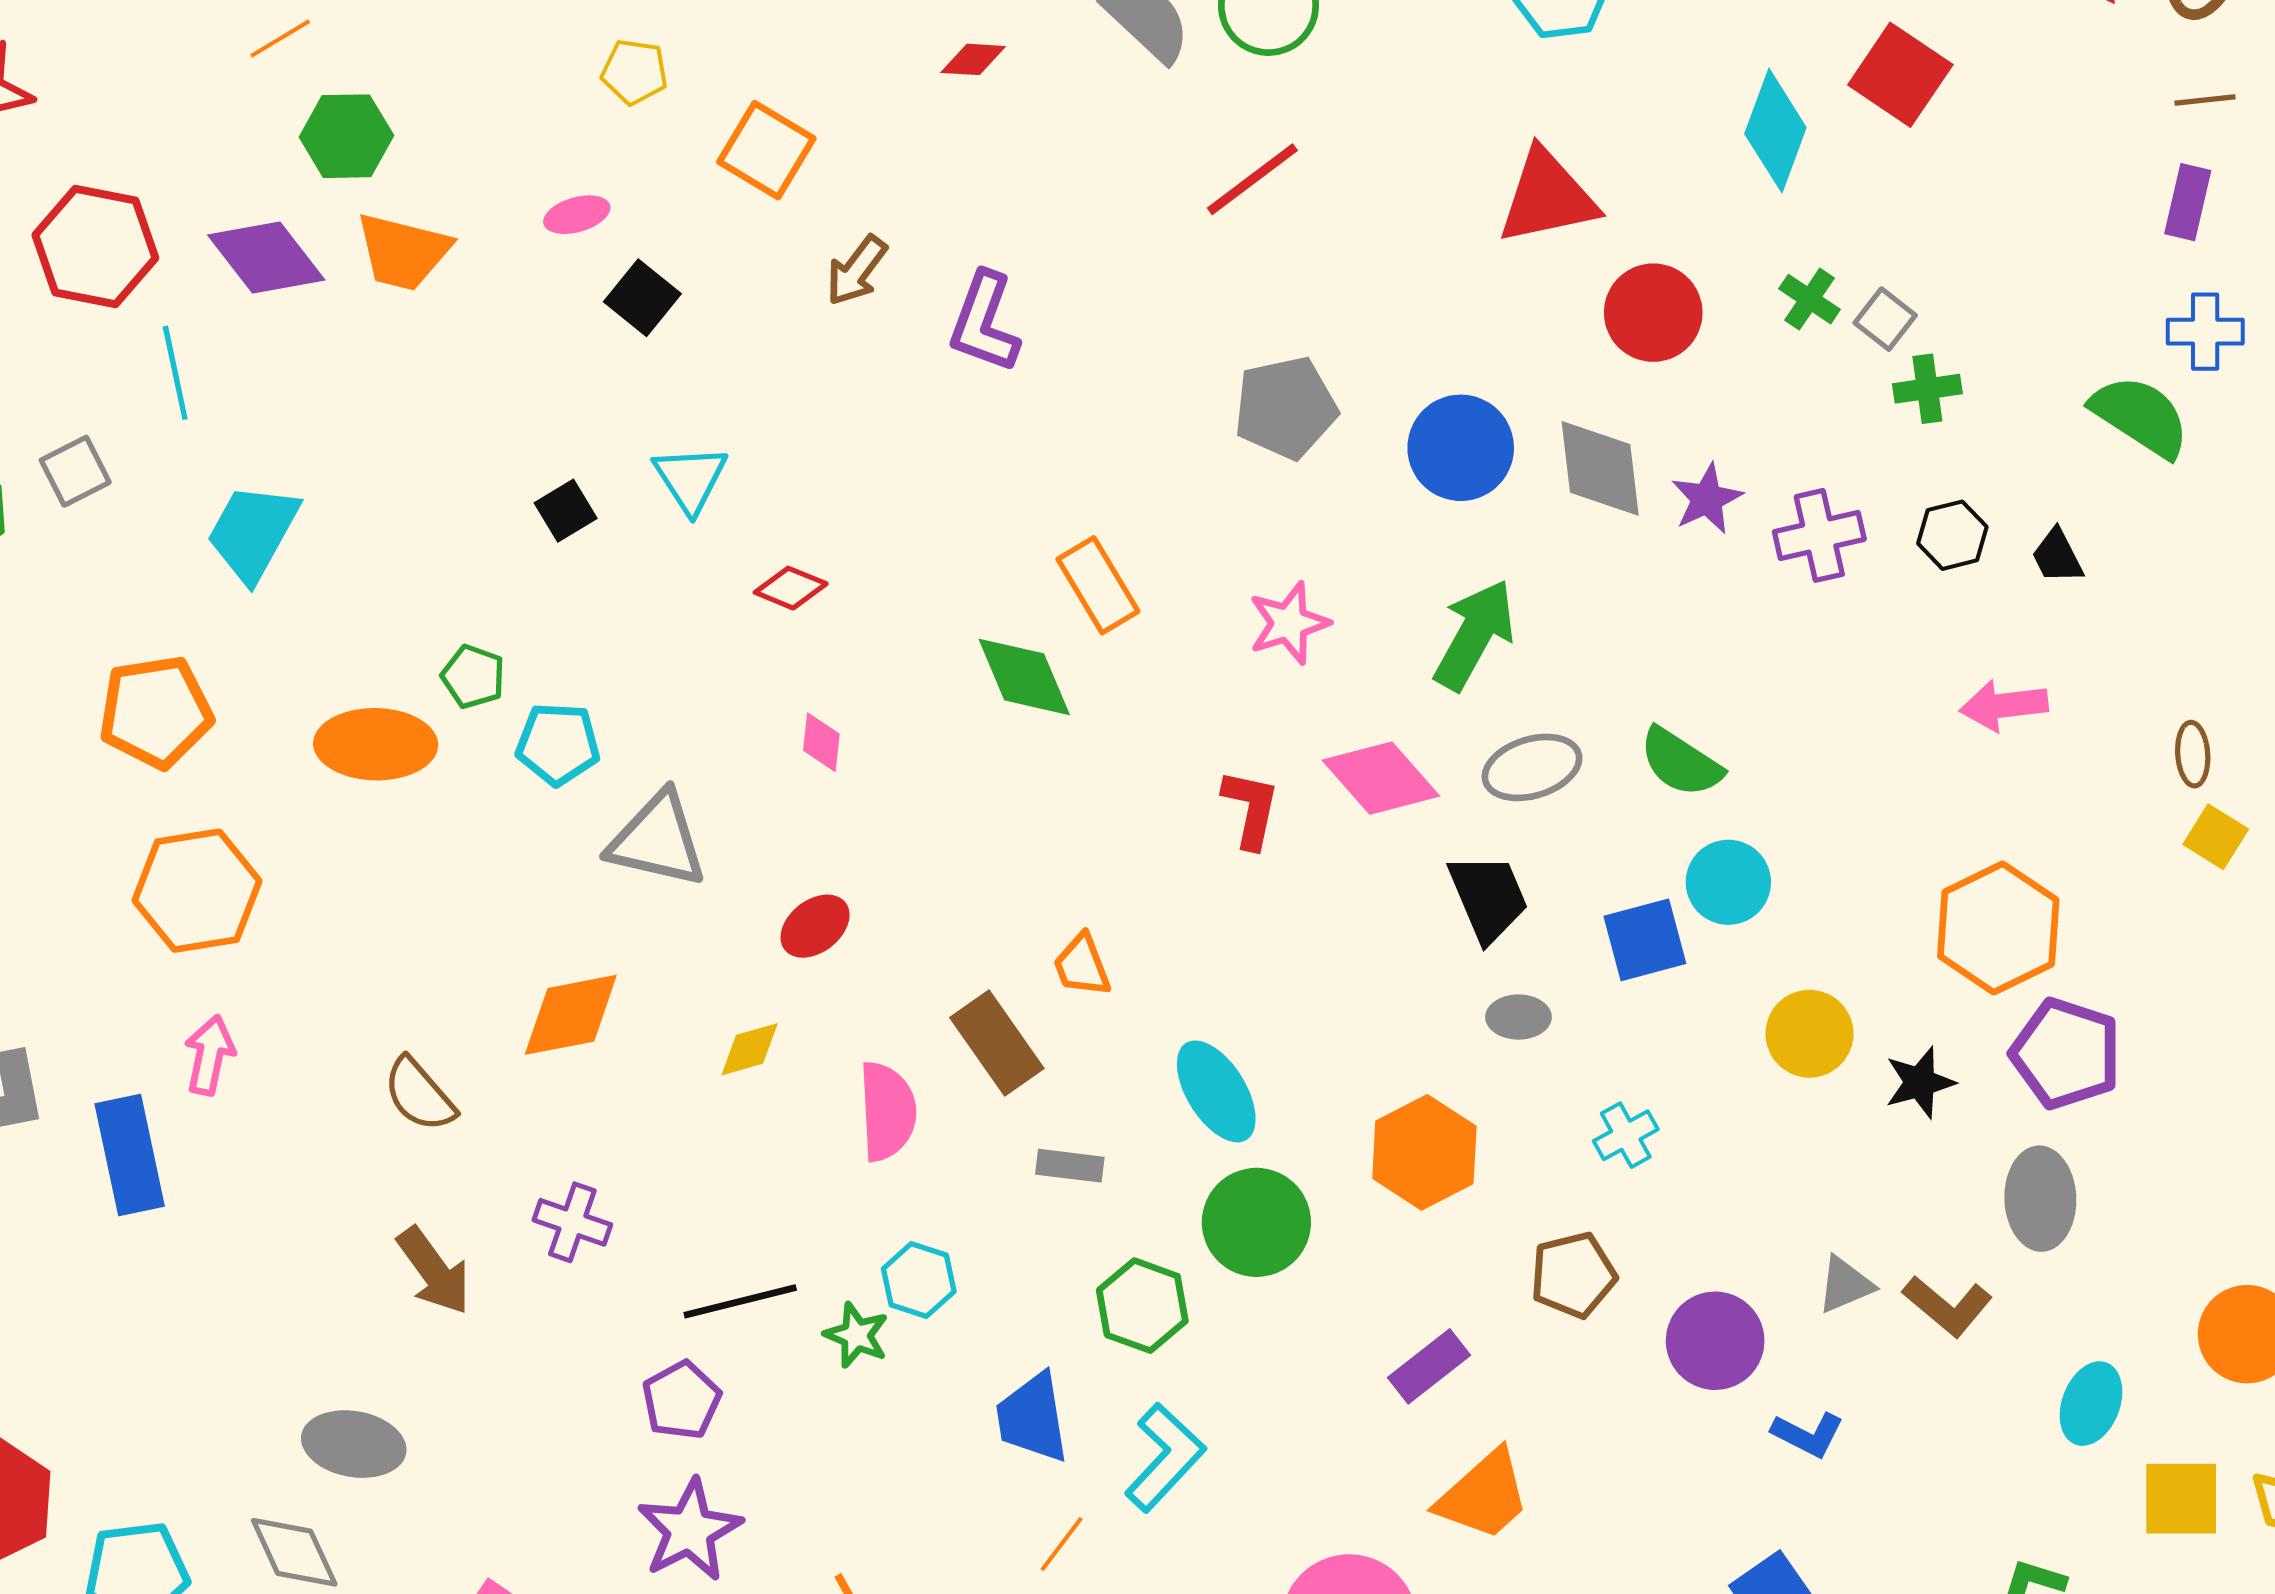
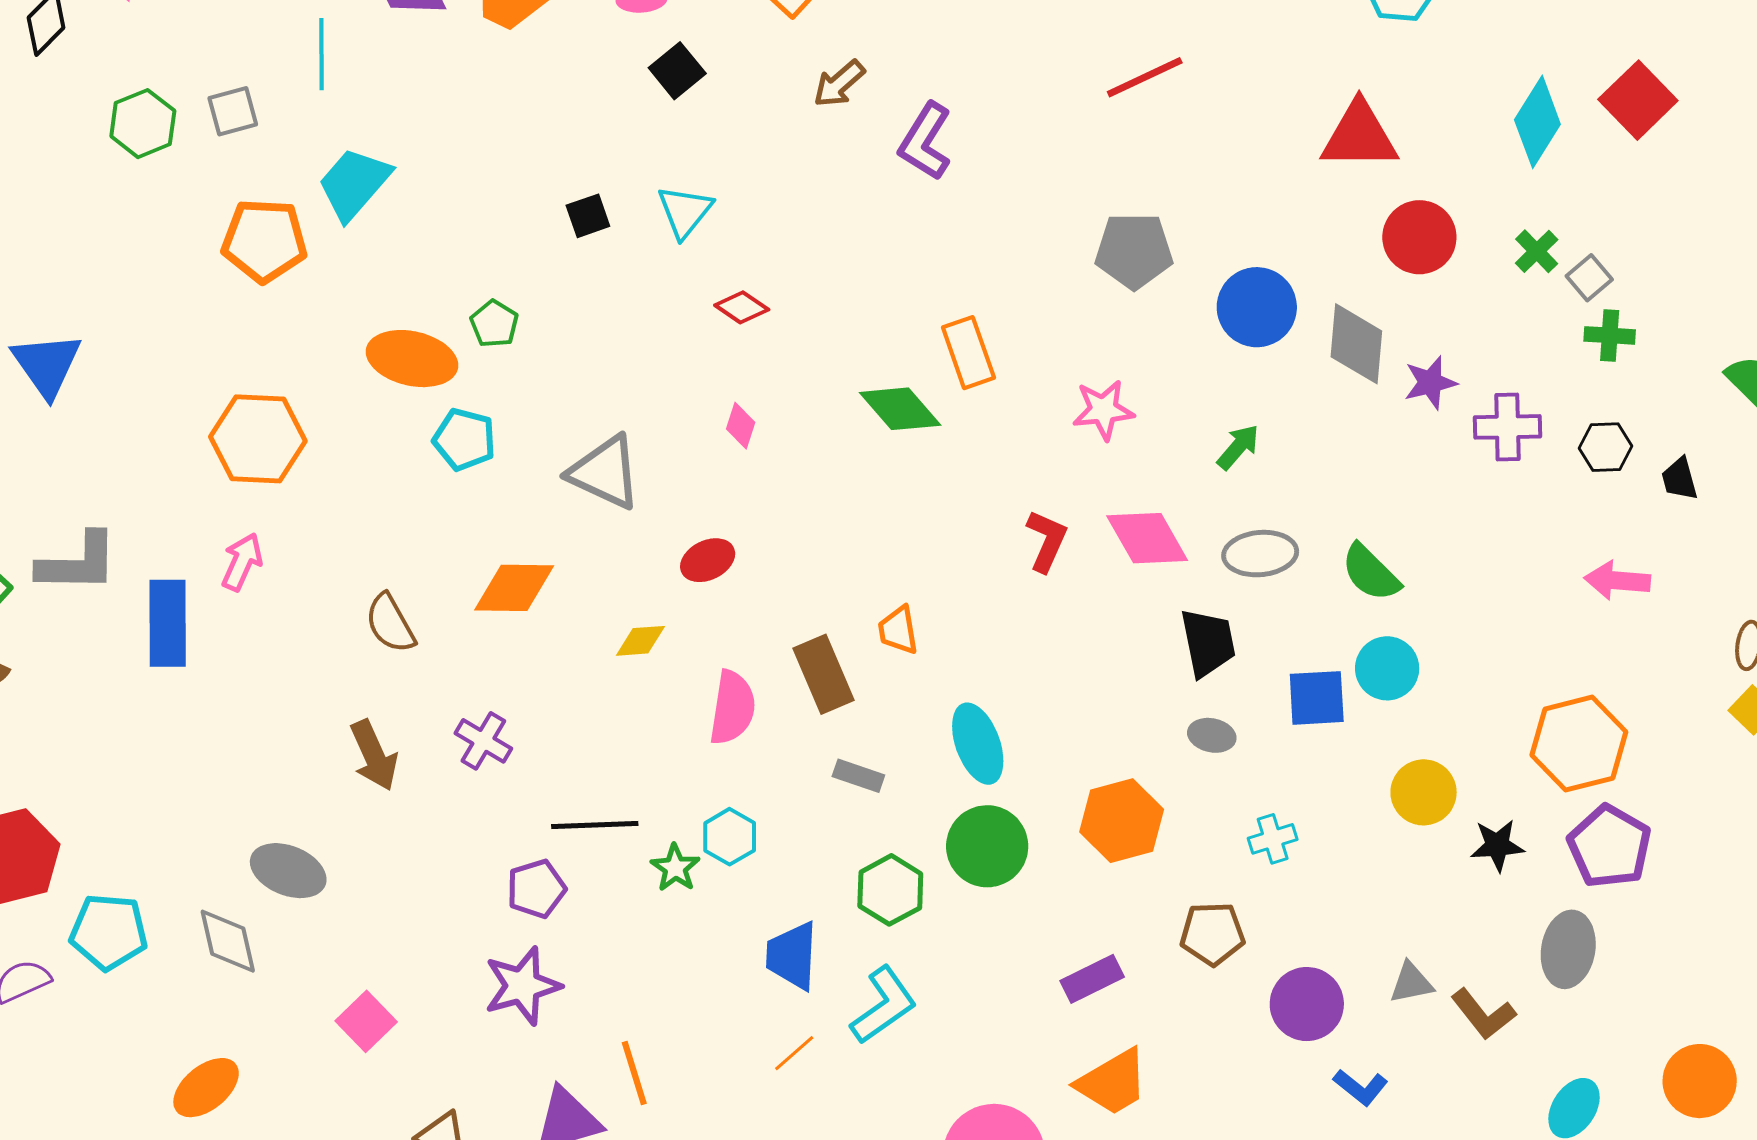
green arrow: (1474, 635) -> (1238, 447), size x0.6
green diamond: (1024, 677) -> (900, 409), turned -30
orange pentagon: (156, 712) -> (264, 241), moved
cyan pentagon: (558, 744) -> (464, 439), moved

